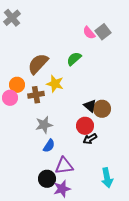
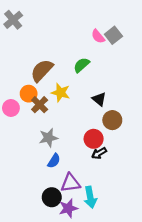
orange circle: (17, 85) -> (29, 94), moved
brown cross: (36, 95) -> (40, 105), turned -35
black triangle: (90, 106) -> (99, 99), moved
cyan arrow: (107, 178) -> (90, 197), moved

